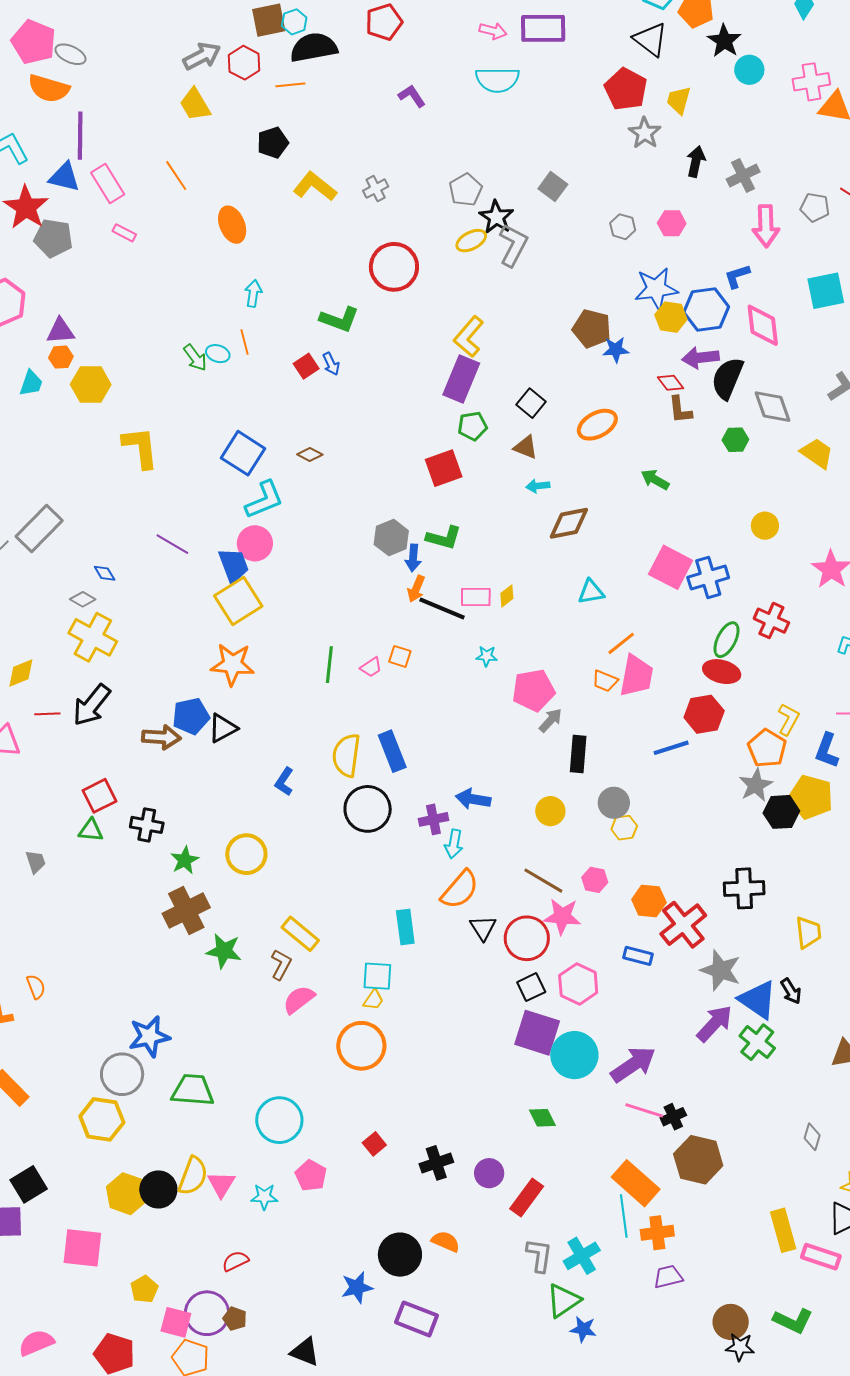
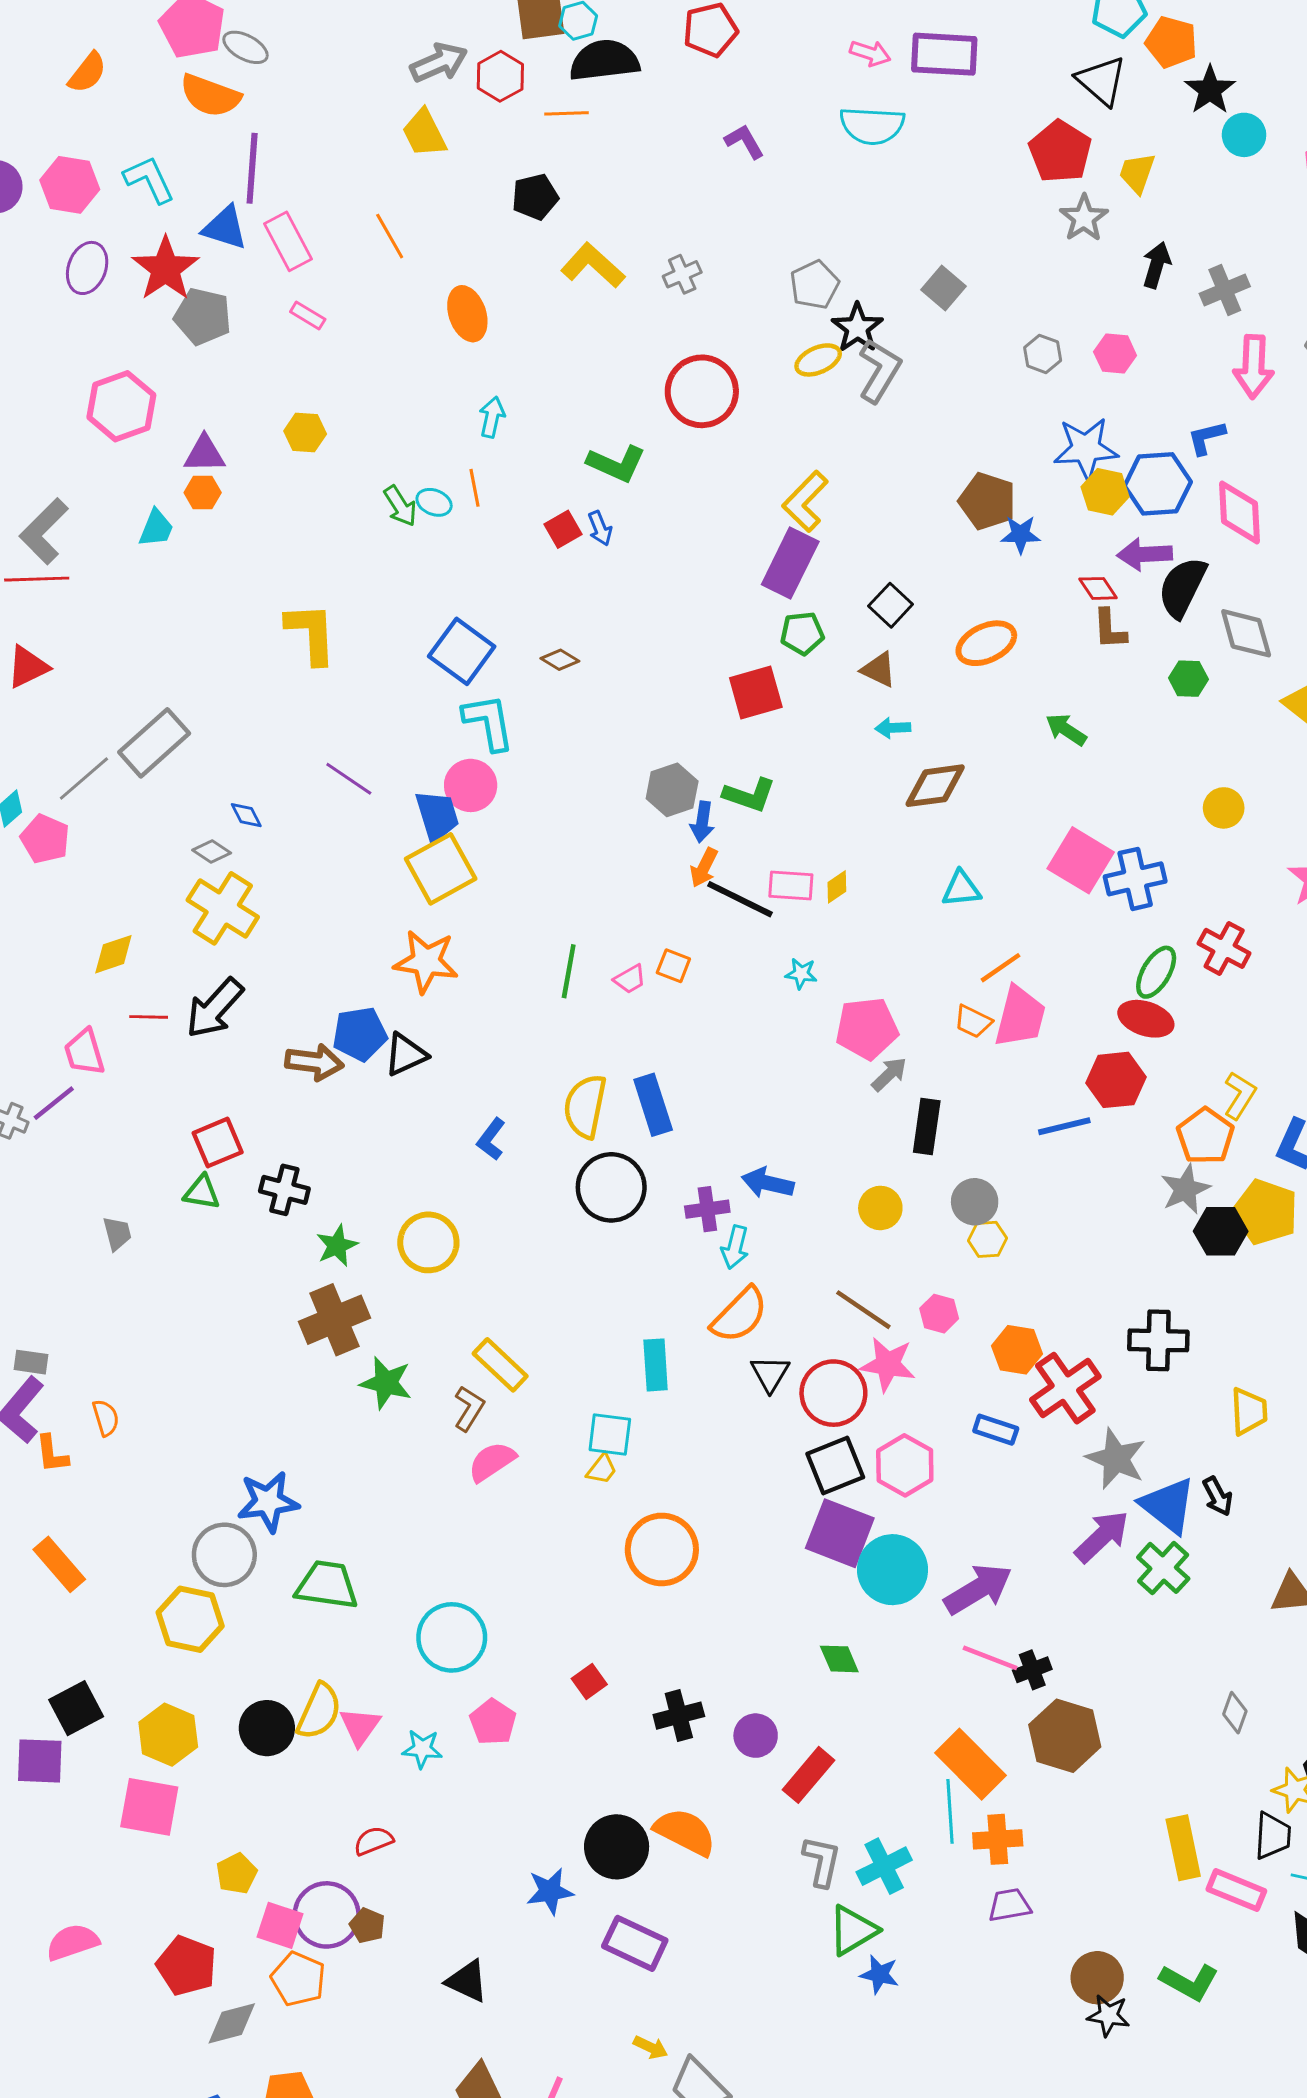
yellow hexagon: (91, 384) -> (305, 432), moved, size x0.7
cyan L-shape: (264, 500) -> (489, 722), turned -81
black square: (531, 987) -> (835, 1465), size x1.4
orange circle: (361, 1046) -> (662, 1549), moved
yellow hexagon: (127, 1194) -> (168, 1735), moved
orange semicircle: (446, 1241) -> (685, 1832), size x1.5

